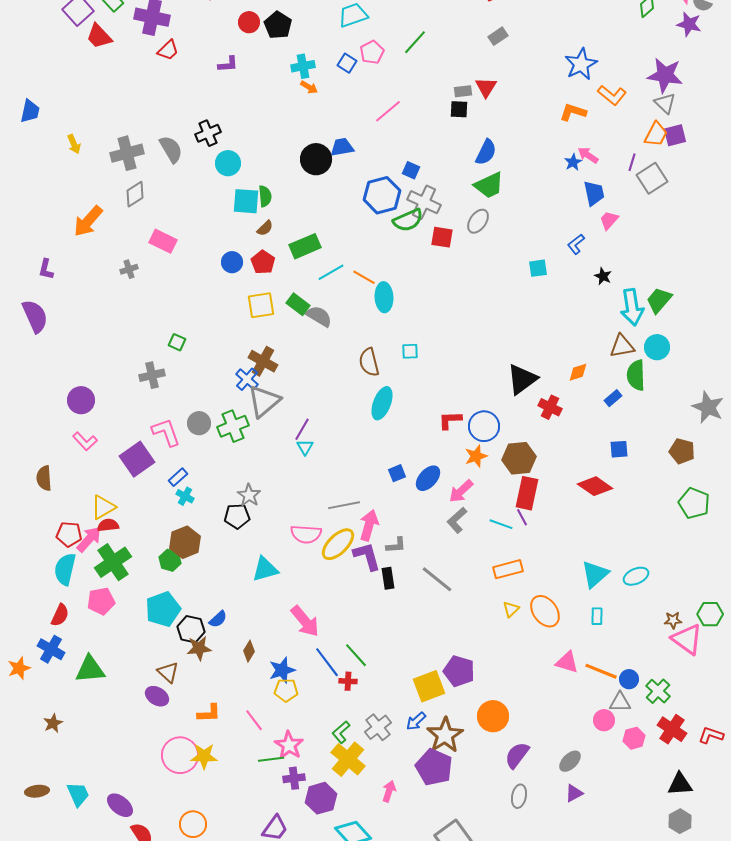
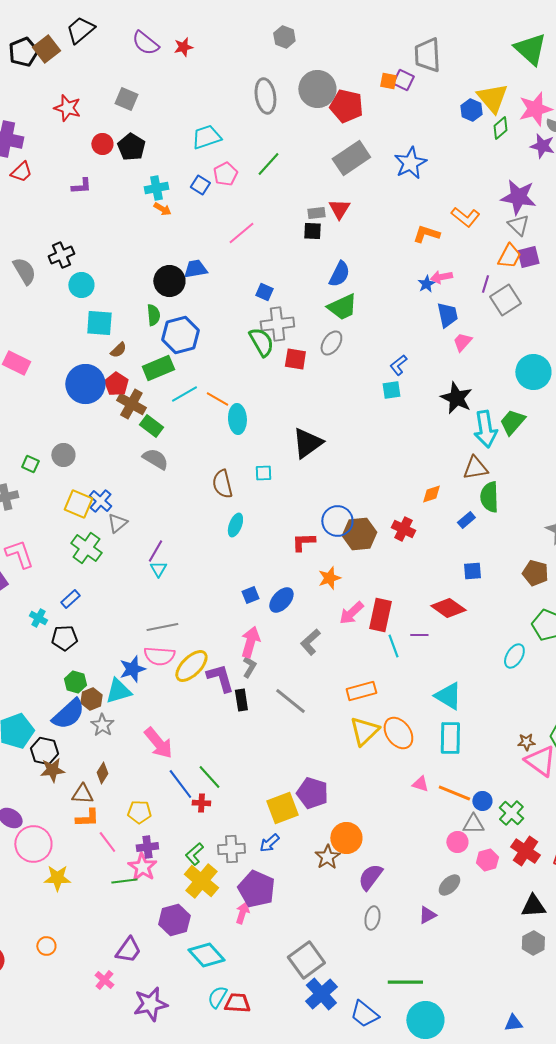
gray rectangle: (498, 36) -> (351, 158), size x1.8
blue star: (581, 64) -> (410, 163), moved
pink arrow: (588, 155) -> (441, 277), turned -45
blue hexagon: (382, 195) -> (180, 335), moved
green semicircle: (265, 196) -> (153, 315), moved
gray cross: (424, 202) -> (277, 324), turned -32
green semicircle: (408, 220) -> (261, 342), turned -96
blue L-shape: (576, 244) -> (398, 365), moved
blue circle: (232, 262) -> (85, 384), size x1.8
black star: (603, 276) -> (456, 398), size x1.8
yellow square: (261, 305) -> (78, 504), moved, turned 32
gray semicircle: (319, 316) -> (155, 459), moved
cyan circle: (657, 347) -> (533, 372), moved, size x1.4
brown cross: (263, 361) -> (131, 404), moved
black triangle: (522, 379) -> (307, 443), moved
gray triangle: (264, 401) -> (117, 523), size x0.6
cyan ellipse: (382, 403) -> (235, 525), size x0.7
gray circle: (199, 423) -> (63, 455), moved
green cross: (233, 426) -> (86, 548), turned -32
blue circle: (484, 426) -> (337, 521), moved
brown hexagon: (519, 458) -> (359, 534), moved
blue rectangle: (178, 477) -> (70, 599), moved
pink arrow: (461, 491) -> (351, 613), moved
gray star: (249, 495) -> (102, 725), moved
gray line: (344, 505) -> (162, 627), moved
black pentagon: (237, 516) -> (64, 638), moved
purple line: (522, 517) -> (419, 635), moved, turned -60
cyan line: (501, 524) -> (393, 646), moved, turned 50
pink arrow: (369, 525) -> (250, 642), moved
brown hexagon: (185, 542) -> (91, 699), moved, size x0.7
gray L-shape: (396, 545) -> (249, 667), turned -55
green hexagon: (170, 560) -> (75, 682), moved
cyan triangle: (595, 574) -> (448, 696), turned -48
cyan ellipse: (636, 576) -> (514, 656), moved, turned -35
yellow triangle: (511, 609) -> (364, 731), size x1.8
cyan rectangle: (597, 616) -> (450, 738), size x1.8
blue semicircle: (218, 619) -> (68, 714), moved, size x1.8
pink triangle: (567, 662) -> (420, 784), size x0.7
blue star: (282, 670) -> (132, 669), moved
brown triangle: (168, 672) -> (82, 794), moved, turned -40
orange L-shape: (209, 713) -> (87, 818), moved
gray cross: (378, 727) -> (231, 849), turned 36
brown star: (445, 735) -> (327, 857), moved, size x0.7
pink circle: (180, 755) -> (33, 844), moved
gray ellipse: (570, 761) -> (449, 885), moved
purple pentagon: (434, 767) -> (256, 889), moved
purple cross: (294, 778) -> (147, 847), moved
orange circle: (193, 824) -> (46, 946), size x0.7

